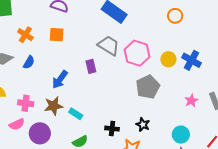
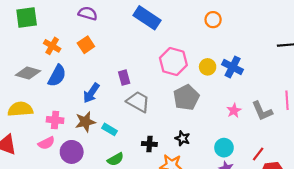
orange square: (57, 35) -> (86, 45), turned -35
gray trapezoid: (109, 45) -> (138, 102), moved
blue semicircle: (29, 62) -> (57, 76), size x1.5

